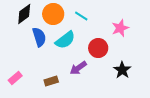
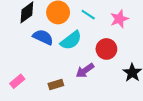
pink star: (120, 28) -> (119, 19), moved
blue semicircle: (39, 37) -> (43, 37), turned -48

